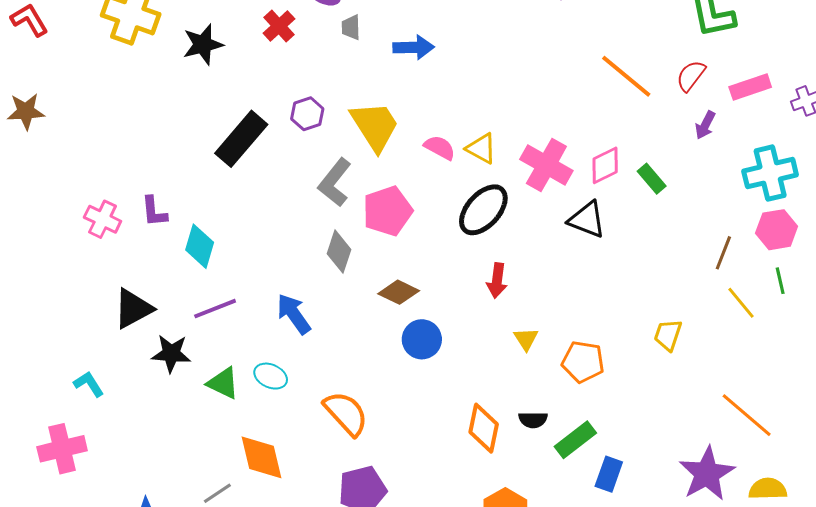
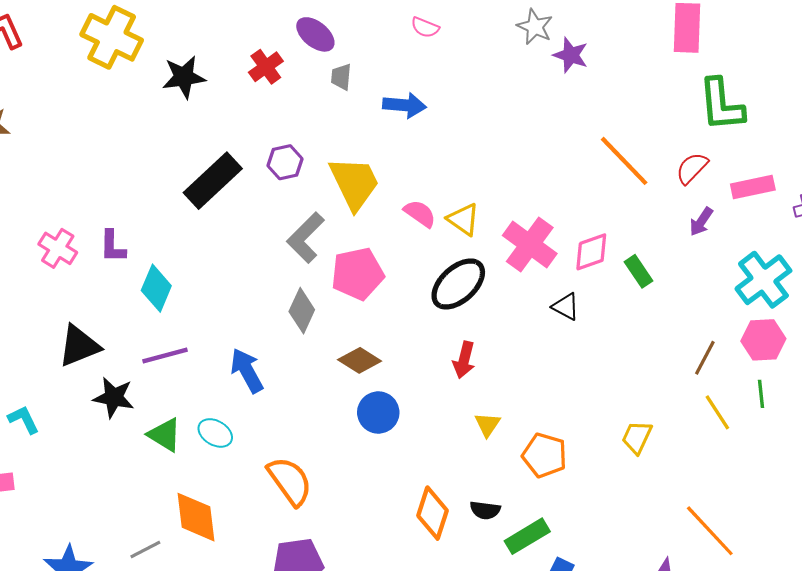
cyan cross: (770, 173) -> (763, 280), turned -30
black triangle: (587, 220) -> (566, 307), size x0.7

